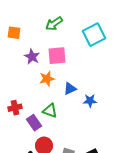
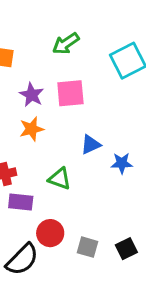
orange star: (47, 79) -> (32, 129), moved
purple rectangle: (34, 123) -> (21, 202), moved, turned -49

